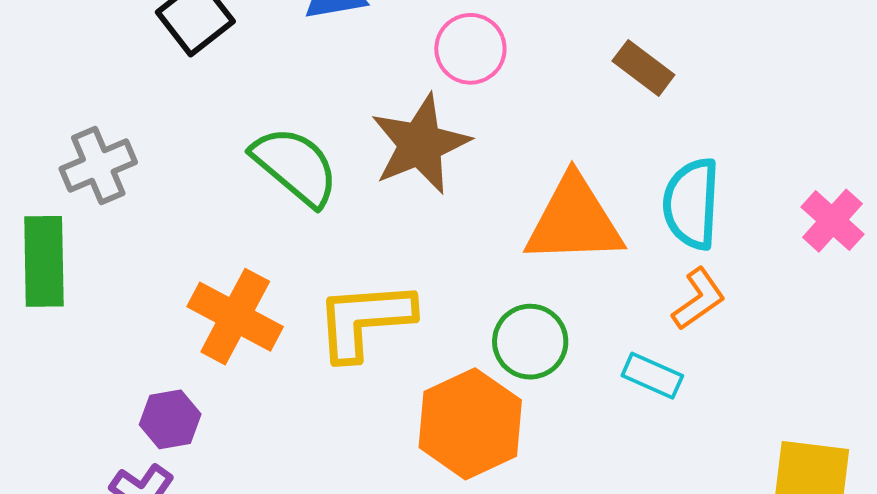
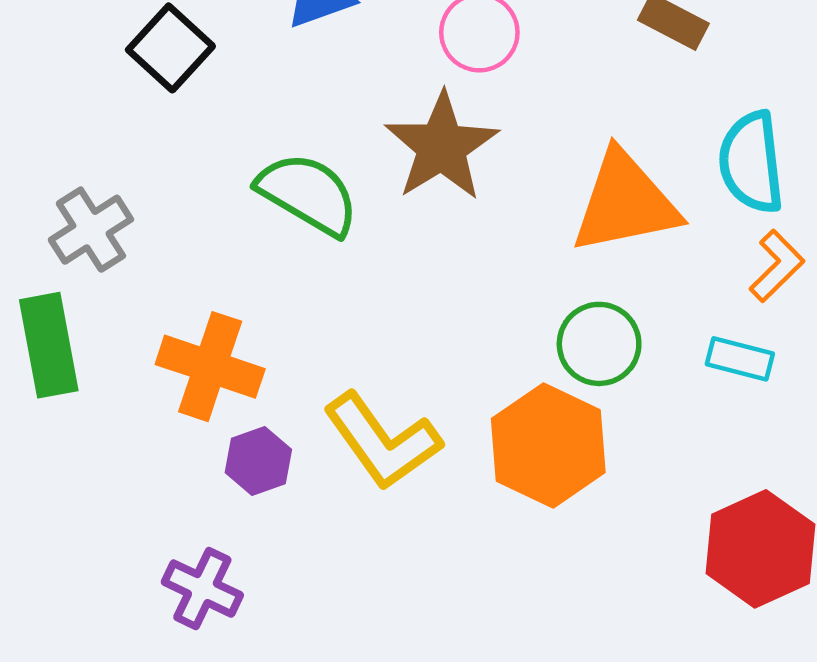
orange cross: (235, 317) -> (210, 367), moved
yellow L-shape: (365, 320) -> (382, 441), moved, turned -112
purple hexagon: (170, 419) -> (258, 461), moved

